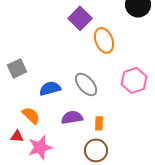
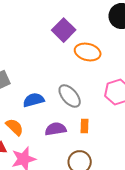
orange ellipse: (104, 40) -> (88, 52), turned -55
orange rectangle: (99, 123) -> (85, 126), moved

